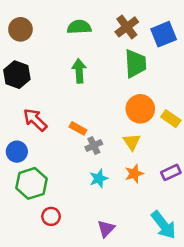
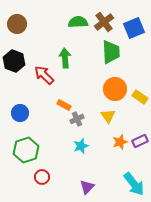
green semicircle: (79, 27) -> (78, 22), moved
red arrow: (35, 120) -> (44, 75), moved
blue circle: (17, 152) -> (20, 113), moved
orange star: (134, 174) -> (120, 142), moved

